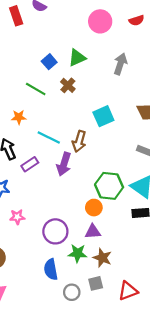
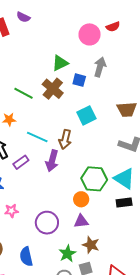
pink circle: (100, 21) -> (90, 34), moved
blue square: (49, 62) -> (79, 80), moved, turned -32
brown cross: (68, 85) -> (53, 89), size x1.5
green star: (78, 253) -> (67, 254), moved, turned -30
blue semicircle: (51, 269) -> (26, 257), moved

